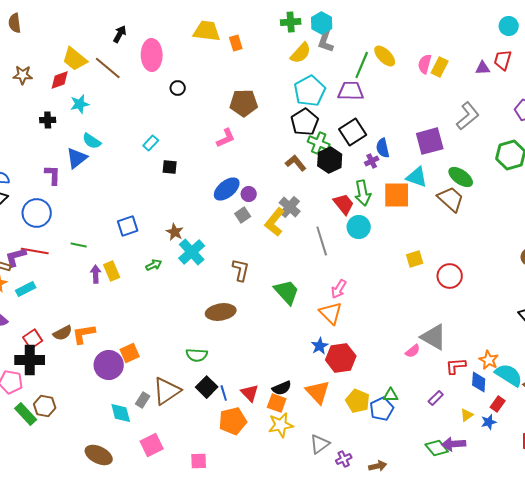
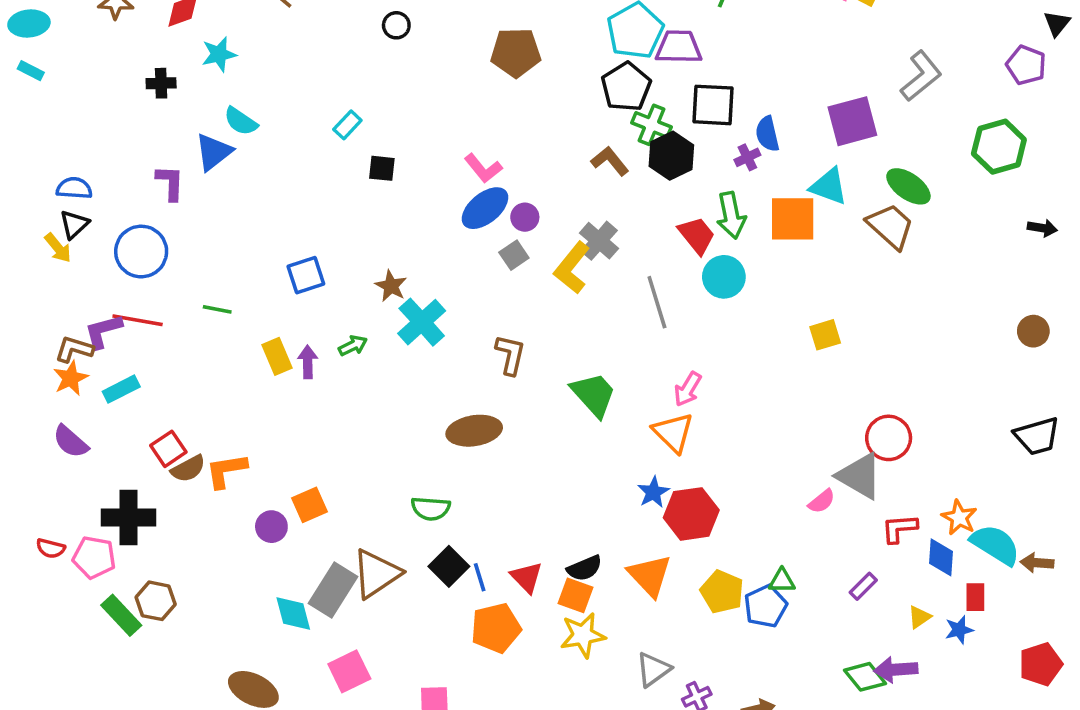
purple trapezoid: (351, 91) -> (679, 47), moved
black square: (353, 132) -> (713, 105), turned 36
pink L-shape: (226, 138) -> (483, 168), moved, turned 75
purple arrow: (96, 274) -> (308, 362), moved
red circle: (450, 276) -> (889, 438), moved
red square: (33, 339) -> (168, 449), moved
purple circle: (109, 365) -> (271, 527), size x0.6
gray rectangle: (143, 400) -> (333, 590), size x1.8
red rectangle: (498, 404) -> (975, 597), turned -35

